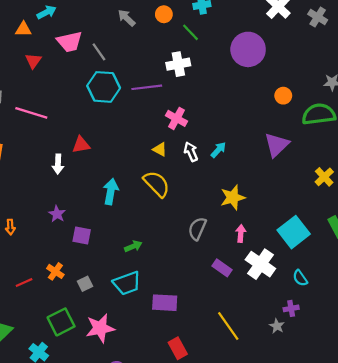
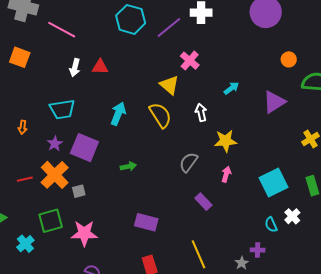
purple line: (147, 87) -> (169, 28), turned -44
yellow triangle: (160, 149) -> (169, 85), size x1.5
cyan arrow: (218, 150) -> (231, 88), moved
white arrow: (191, 152) -> (201, 112), moved
white arrow: (58, 164) -> (75, 68), moved
purple star: (57, 214) -> (55, 144), moved
purple square: (82, 235) -> (84, 148), size x1.6
white cross: (260, 264) -> (292, 216), moved, size x0.6
orange cross: (55, 271) -> (55, 175), size x1.8
cyan trapezoid: (127, 283) -> (62, 109), moved

